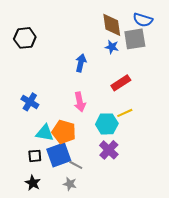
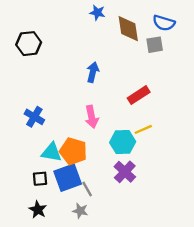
gray square: (135, 39) -> (155, 45), size x0.7
blue star: (112, 47) -> (97, 13), moved
gray line: (76, 165) -> (87, 189), turned 32

